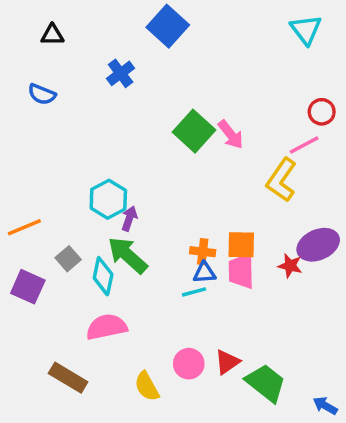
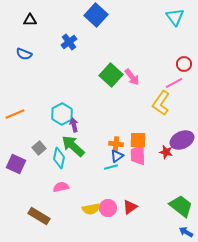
purple arrow: (129, 218) -> (74, 125), turned -32
orange line: (24, 227) -> (15, 114), moved
blue triangle: (204, 273) -> (117, 156), turned -32
pink semicircle: (107, 327) -> (61, 187), size x0.7
green trapezoid: (266, 383) -> (181, 206), moved
yellow semicircle: (147, 386) -> (91, 209), moved, turned -72

